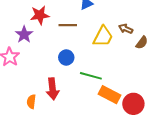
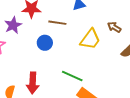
brown arrow: (126, 29) -> (114, 27), moved
blue circle: (66, 58) -> (45, 43), moved

